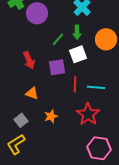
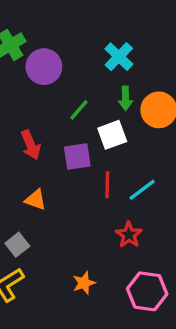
green arrow: (77, 32) -> (126, 98), moved
cyan line: (96, 87) -> (142, 190), turned -42
red star: (88, 114) -> (129, 235), size x0.7
orange star: (51, 116) -> (84, 283), moved

